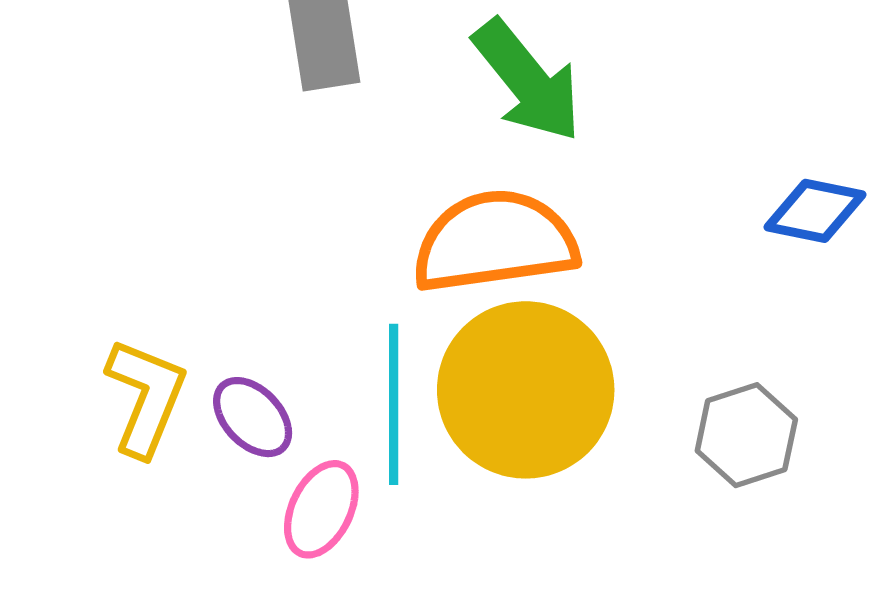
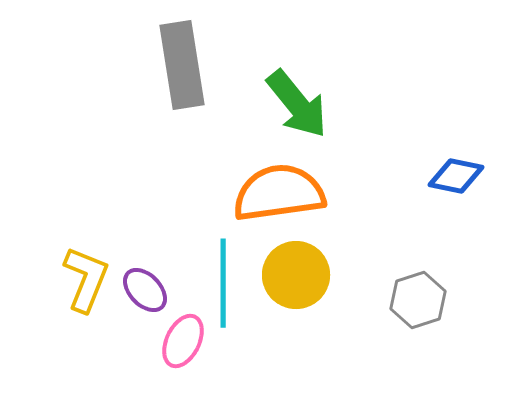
yellow circle: (526, 390) -> (296, 275), size x0.7

